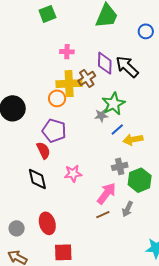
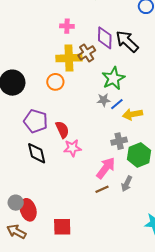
orange circle: (57, 98) -> (55, 82), moved
gray star: (101, 116) -> (104, 100), moved
purple pentagon: (54, 131) -> (36, 121), moved
red semicircle: (43, 150) -> (62, 130), moved
red ellipse: (47, 223) -> (28, 210), moved

